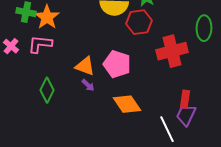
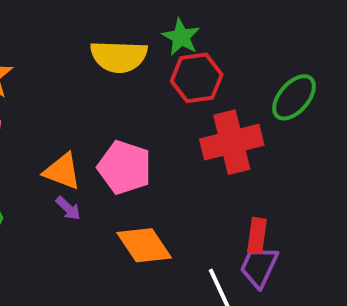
red hexagon: (139, 22) -> (197, 78), moved
green ellipse: (204, 28) -> (294, 97), turned 40

